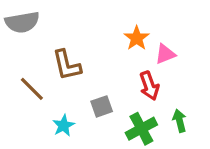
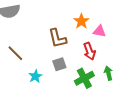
pink triangle: (165, 54) -> (99, 31), turned 32
brown L-shape: (67, 65) -> (57, 38), moved

